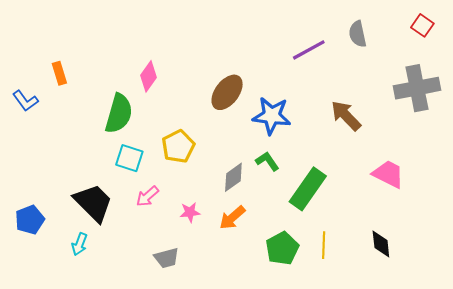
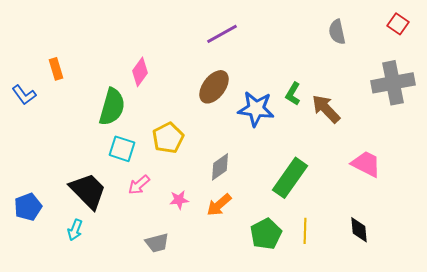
purple line: (309, 50) -> (222, 34), moved
green L-shape: (267, 161) -> (293, 94), moved, turned -115

